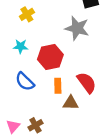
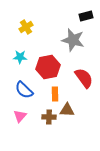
red semicircle: (87, 83) -> (84, 78), moved
brown cross: (35, 125) -> (49, 117), moved, turned 32
pink triangle: (13, 126) -> (20, 116), moved

